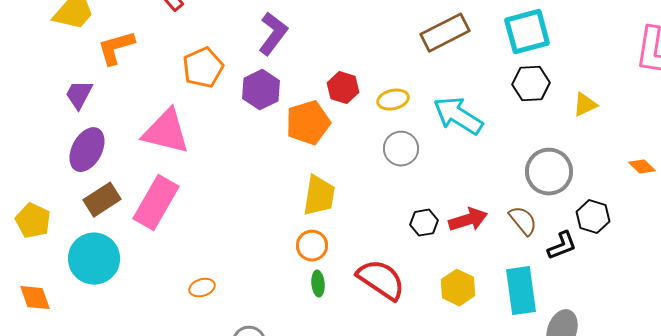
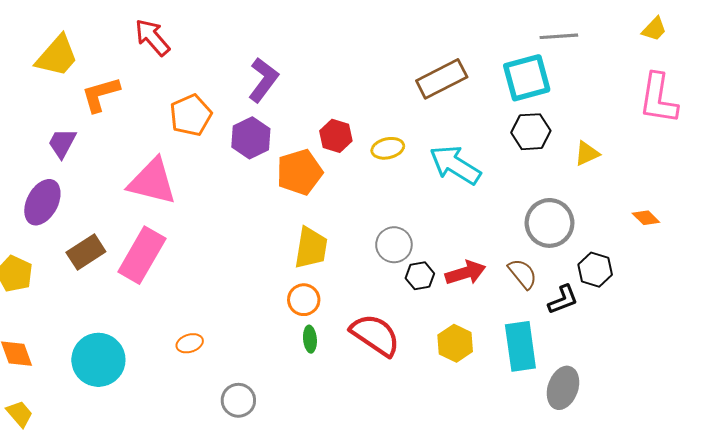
gray circle: (401, 149) -> (394, 245), moved
purple ellipse: (87, 150) -> (42, 202), moved
cyan circle: (94, 259) -> (98, 360), moved

